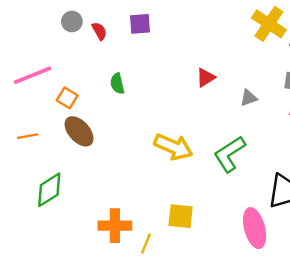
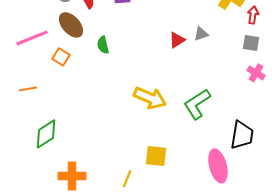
gray triangle: (249, 98) -> (201, 34), moved
brown ellipse: (79, 131) -> (71, 25), moved
orange cross: (115, 226) -> (72, 176), moved

